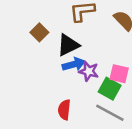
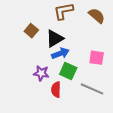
purple star: (89, 71) -> (41, 73), moved
green square: (110, 89) -> (68, 71), moved

